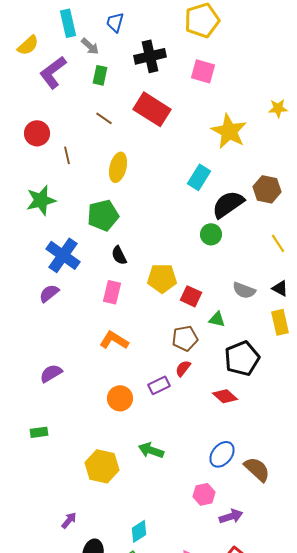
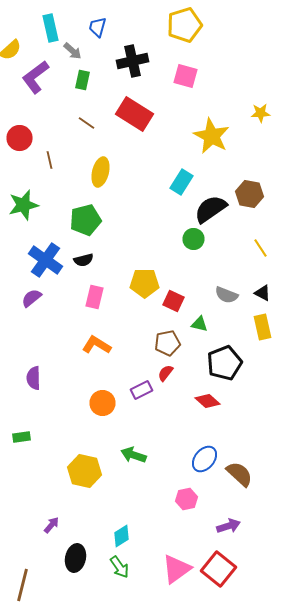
black semicircle: (119, 255) -> (84, 260), moved, turned -78
purple semicircle: (51, 373) -> (34, 378), turned -60
purple arrow: (231, 516) -> (228, 526), moved

